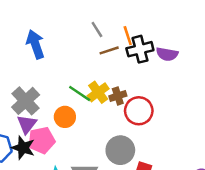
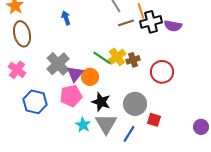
blue arrow: (35, 44) -> (66, 18), size x0.6
red circle: (139, 111) -> (162, 72), moved
purple triangle: (27, 124) -> (75, 74), moved
black star: (23, 148) -> (101, 102), moved

